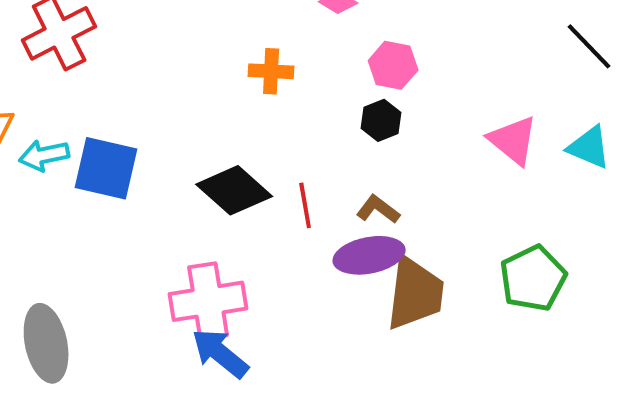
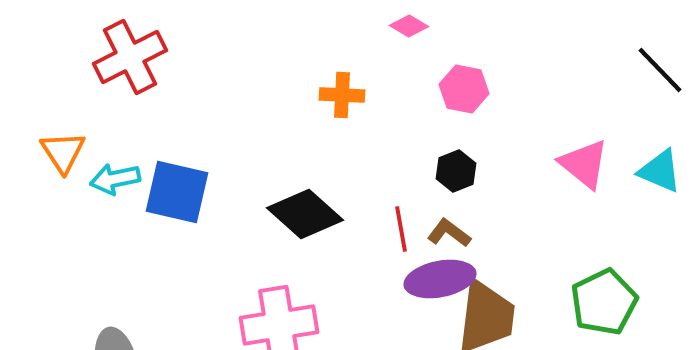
black hexagon: (381, 120) -> (456, 171), moved
red line: (305, 205) -> (401, 229), moved

